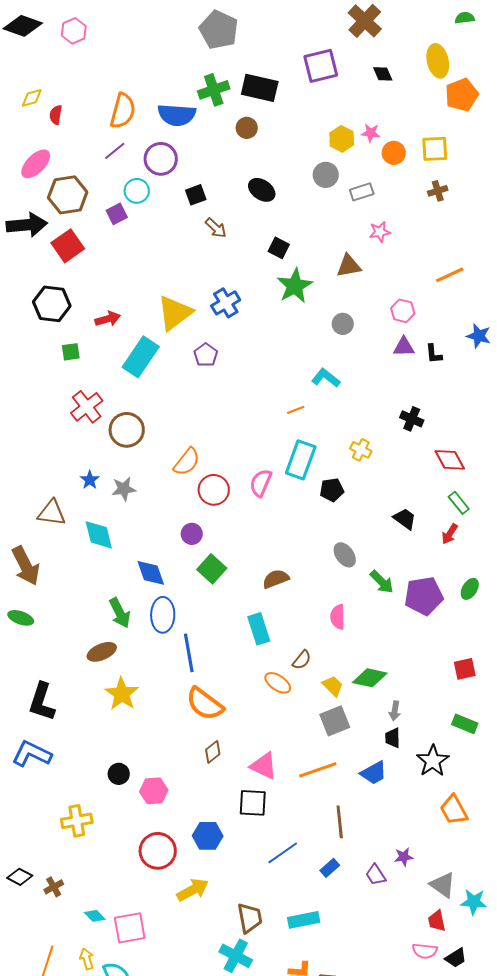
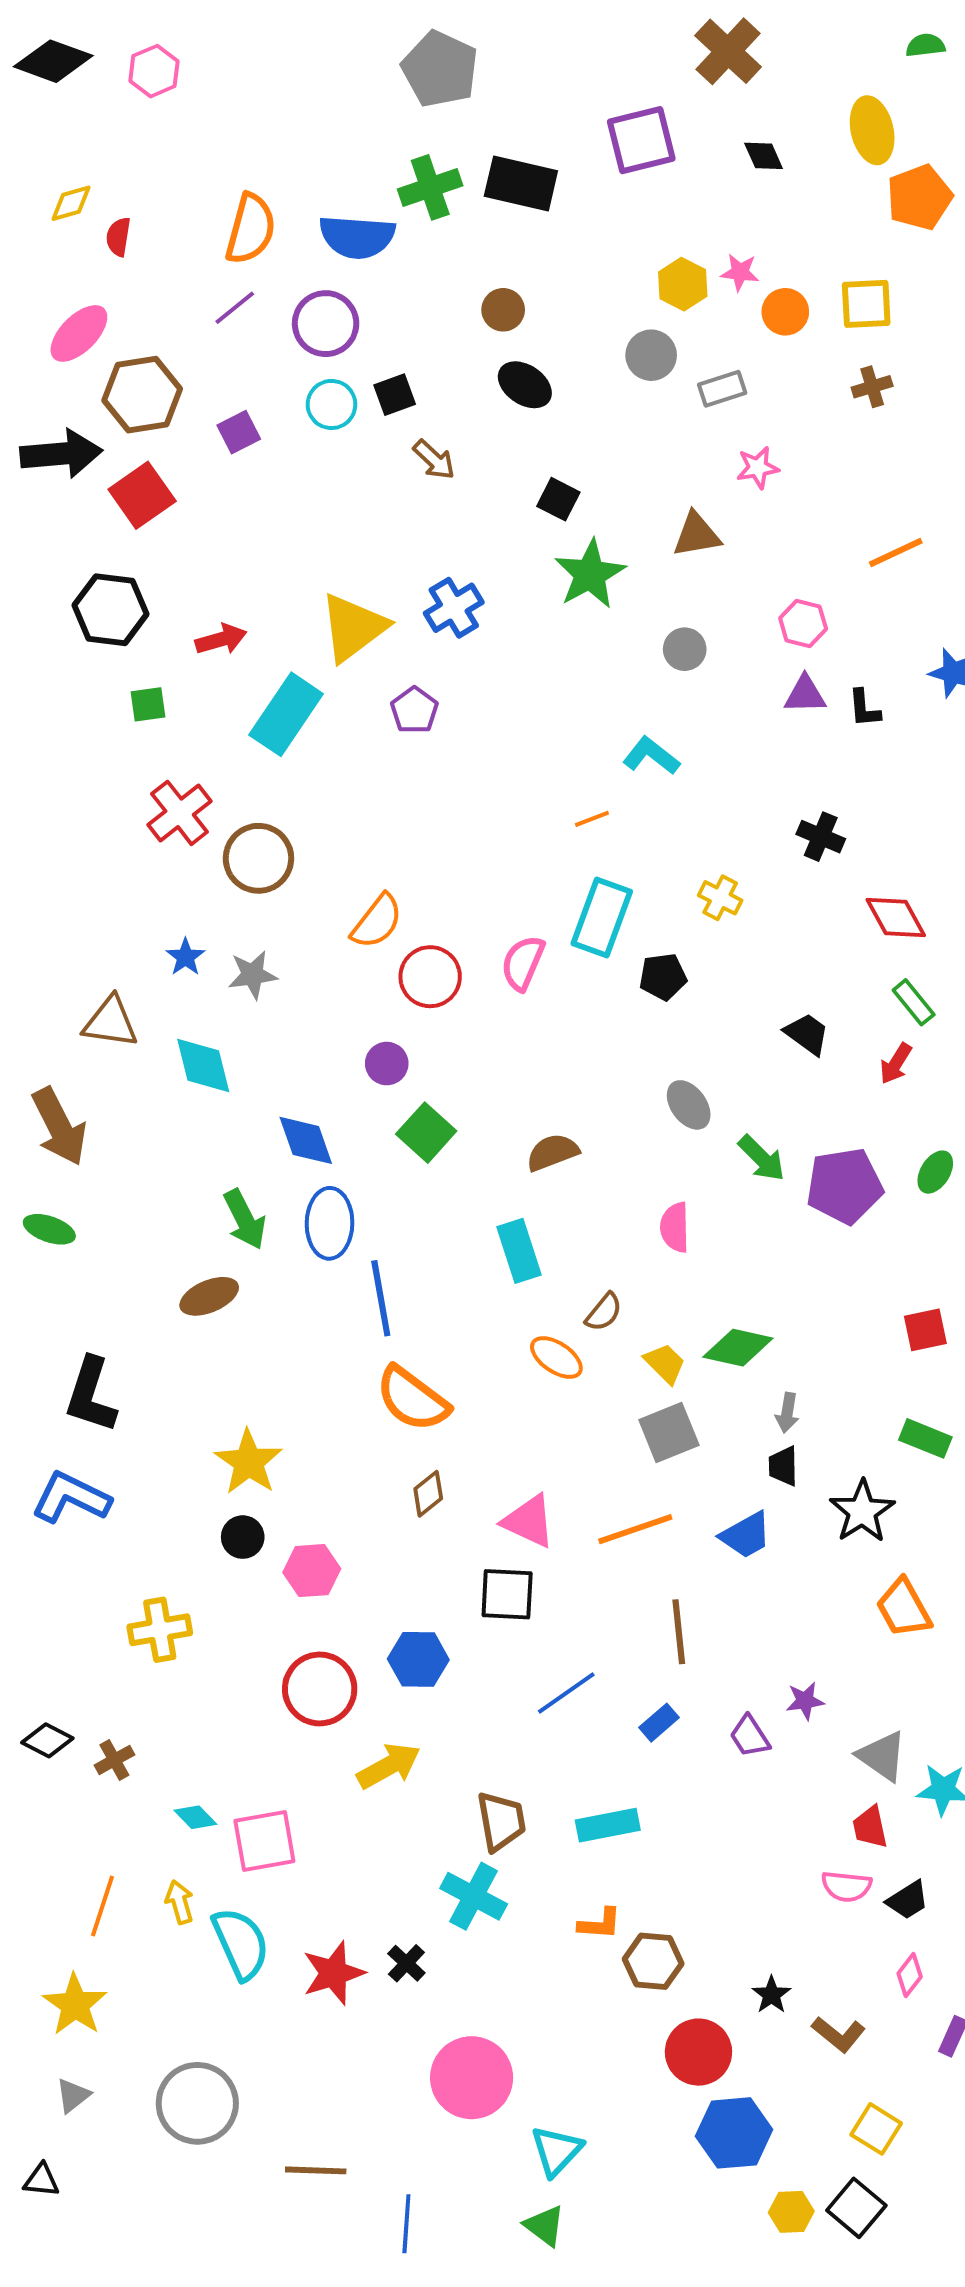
brown circle: (247, 128) -> (503, 310), moved
cyan circle: (137, 191) -> (331, 404), moved
yellow star: (122, 694) -> (249, 1462), moved

